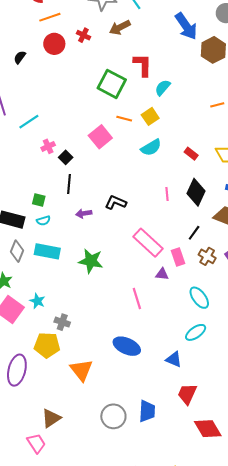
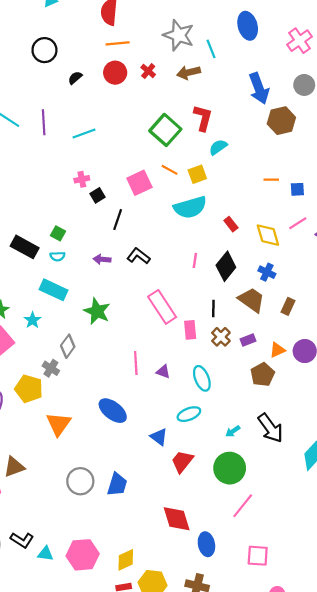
cyan line: (29, 122) -> (84, 134), moved
cyan semicircle: (151, 148) -> (190, 207), size x1.4
black line: (69, 184) -> (118, 220), moved
black line: (194, 233) -> (213, 309), turned -49
gray diamond: (17, 251) -> (68, 346), moved
purple triangle: (162, 274) -> (163, 372), moved
cyan star: (37, 301) -> (32, 320), moved
red trapezoid: (187, 394) -> (182, 461), moved

